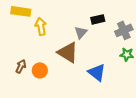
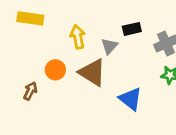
yellow arrow: (41, 26) -> (78, 37), moved
orange circle: (40, 70) -> (55, 70), moved

